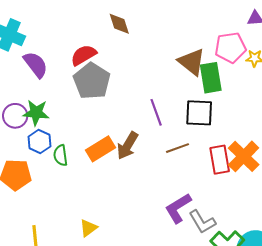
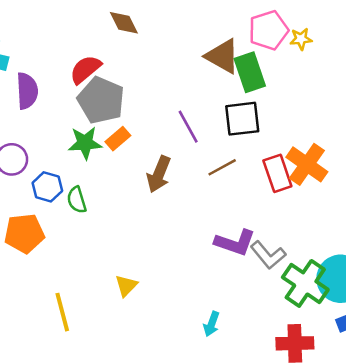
purple semicircle: (36, 65) -> (27, 91), turned 44
green star: (36, 113) -> (85, 143), moved
orange rectangle: (100, 149) -> (118, 139), moved, size x0.7
purple L-shape: (178, 208) -> (235, 243), turned -120

